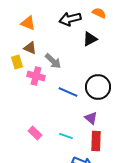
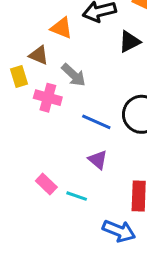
orange triangle: (28, 23) -> (61, 28), moved
purple triangle: (91, 118) -> (98, 160), moved
cyan line: (66, 136) -> (77, 196), moved

